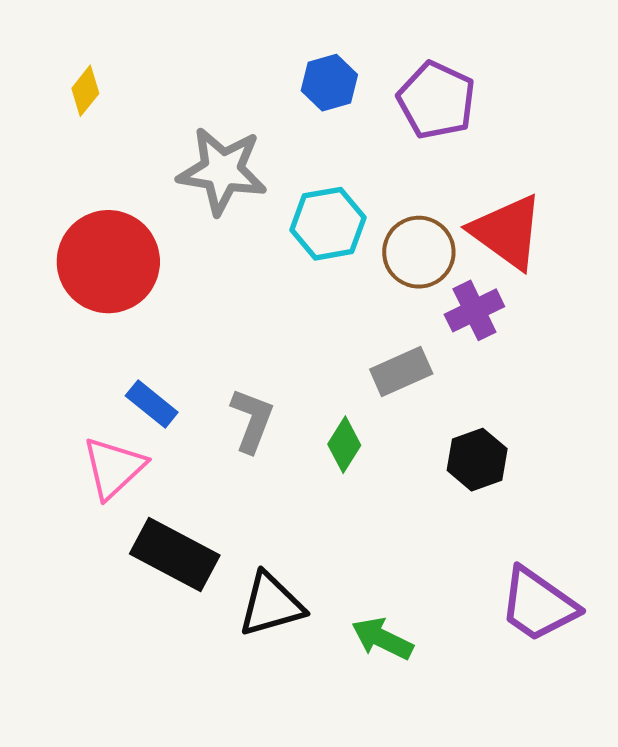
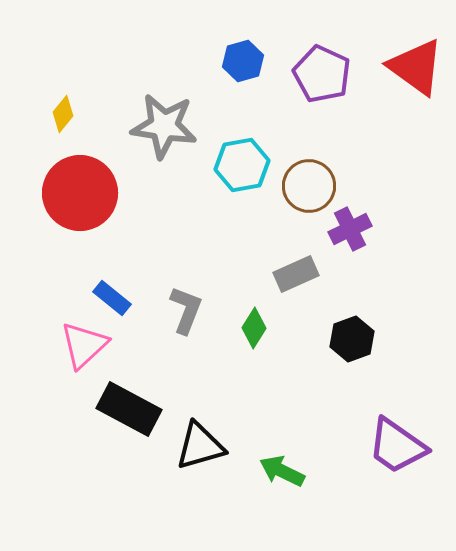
yellow diamond: (85, 91) -> (63, 114), moved
red triangle: (507, 232) -> (416, 67), moved

